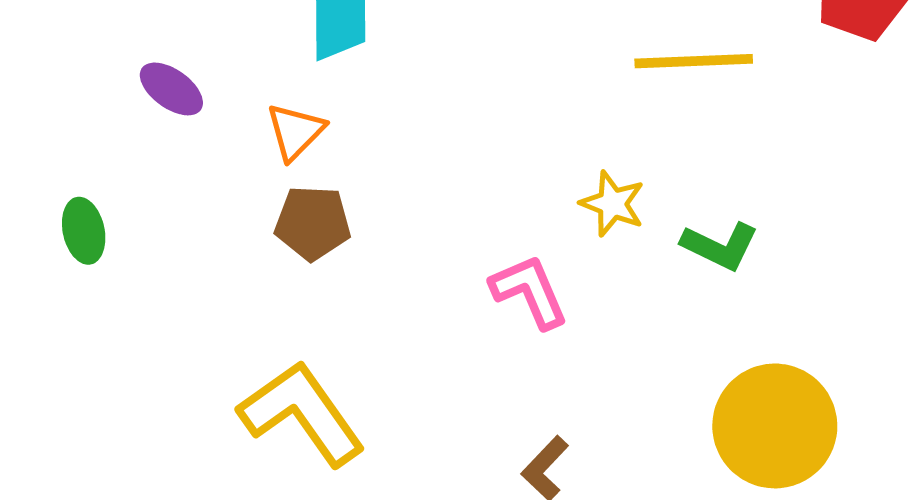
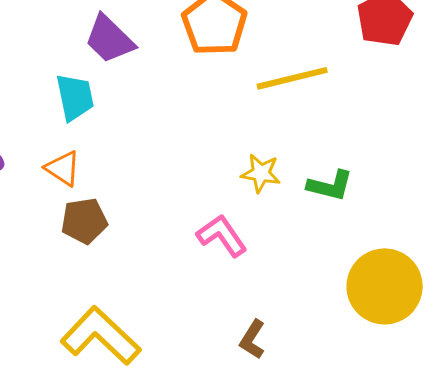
orange triangle: (295, 132) -> (63, 168), turned -30

